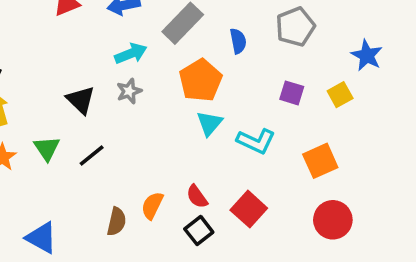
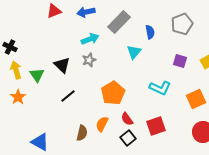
orange pentagon: (201, 80) -> (113, 93), moved
cyan triangle: (210, 123) -> (134, 52), moved
green triangle: (47, 148) -> (37, 75), moved
red square: (249, 209) -> (156, 126), turned 30

